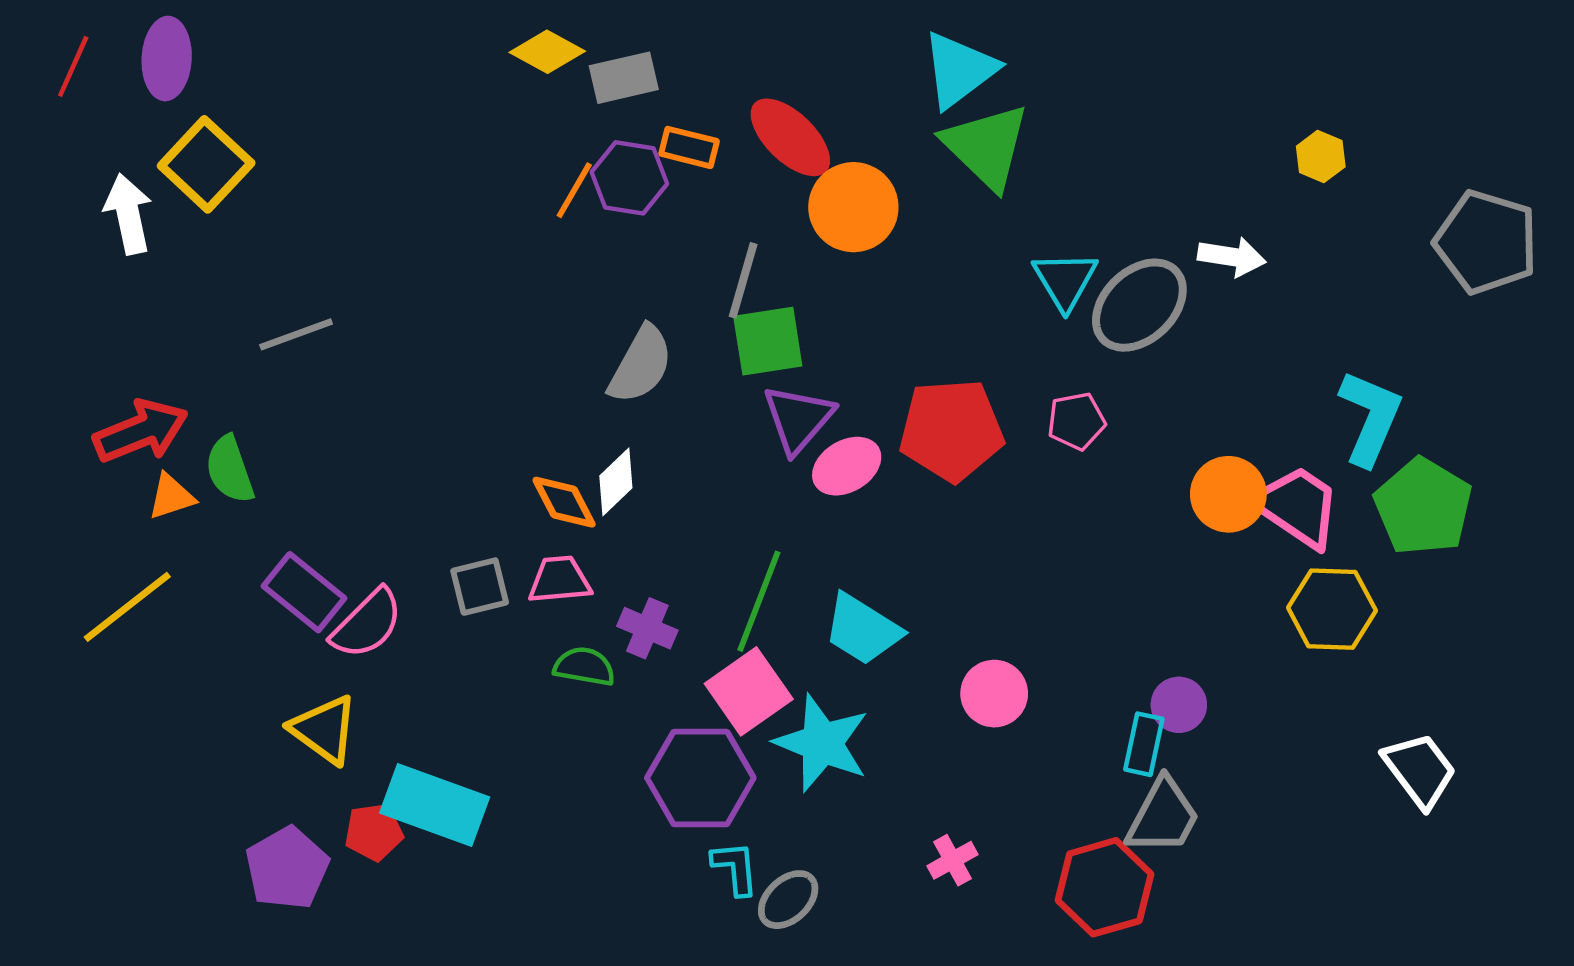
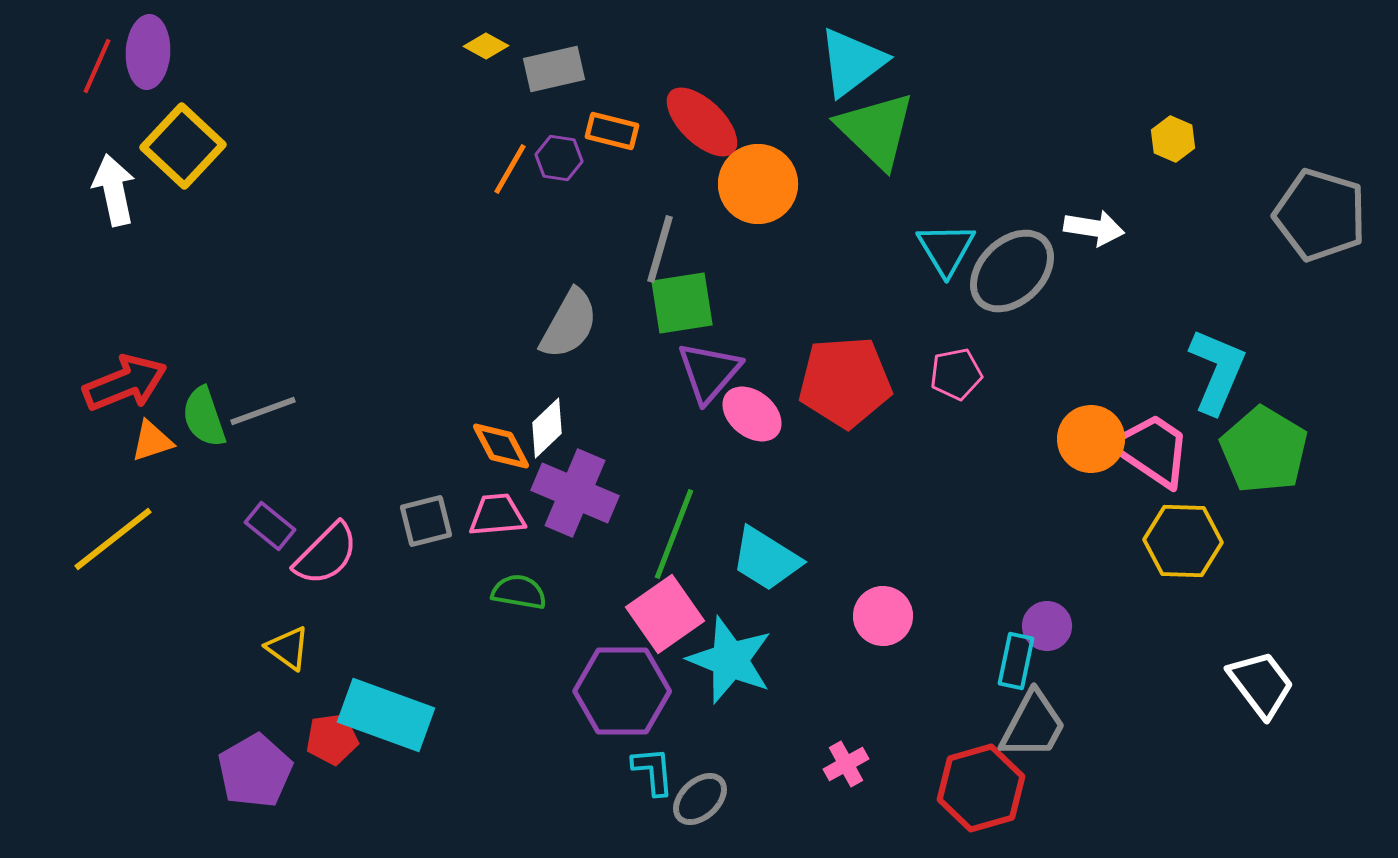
yellow diamond: (547, 52) -> (486, 46), size x0.7
red line: (73, 66) -> (97, 66), moved
purple hexagon: (629, 178) -> (559, 158), size x0.7
gray line: (296, 334) -> (263, 411), moved
pink ellipse: (847, 466) -> (752, 414), turned 70
purple rectangle: (304, 592) -> (270, 526), size x0.7
purple cross: (647, 628) -> (575, 493), moved, size x1.6
yellow triangle: (324, 730) -> (288, 648), size x0.7

